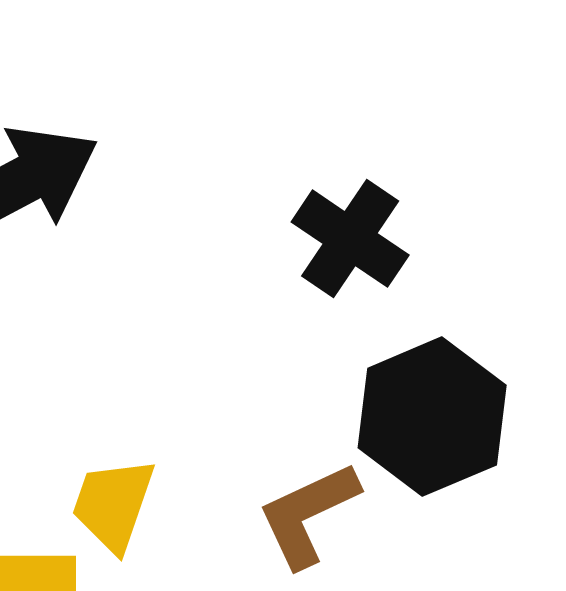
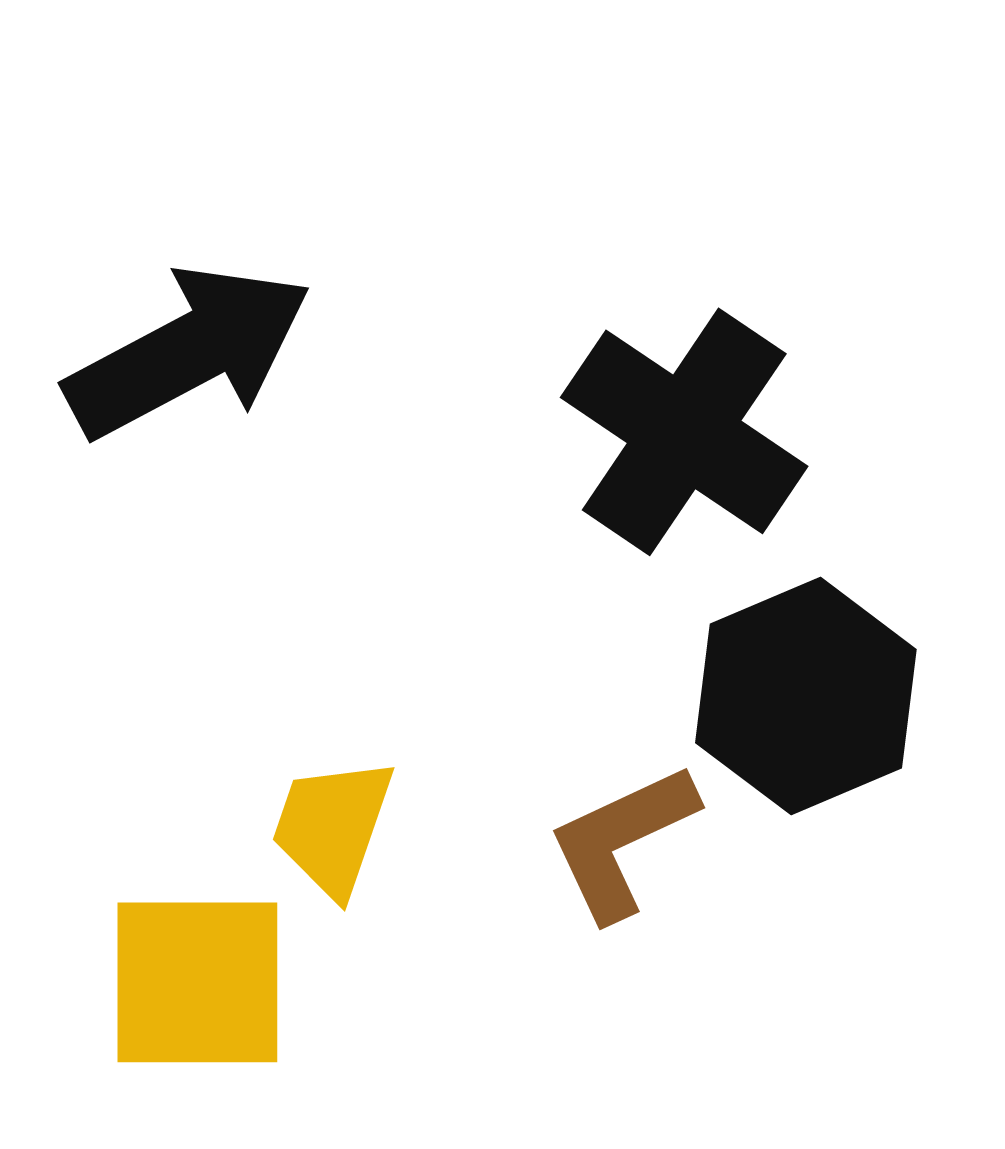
black cross: (350, 239) -> (684, 432), size x1.4

